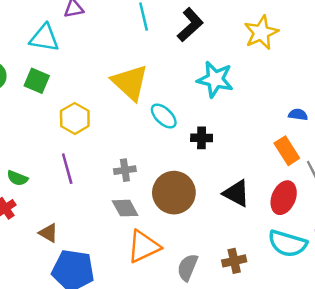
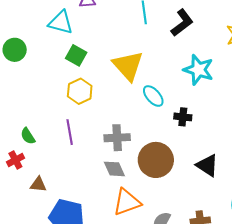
green square: (37, 81) -> (76, 55), moved
gray cross: (125, 170) -> (117, 138), size x1.4
green semicircle: (17, 178) -> (28, 136), turned 30
brown triangle: (49, 233) -> (38, 184), moved, turned -30

